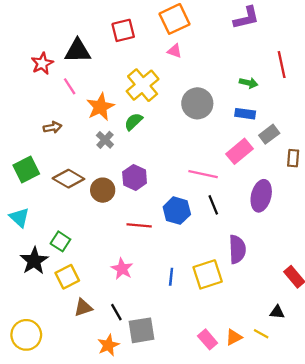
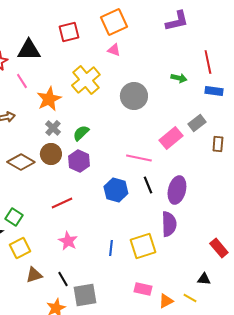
blue rectangle: (245, 114) -> (214, 91), moved
green semicircle: (133, 122) -> (81, 133), moved
brown circle: (103, 190) -> (51, 154), moved
purple ellipse: (261, 196) -> (177, 190), moved
red line: (139, 225) -> (62, 203), moved, turned -30
pink rectangle: (208, 339) -> (143, 289), moved, turned -36

